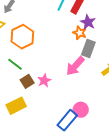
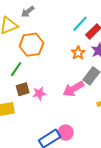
orange star: (80, 33) -> (78, 53), moved
green line: (15, 64) -> (16, 69), turned 70

